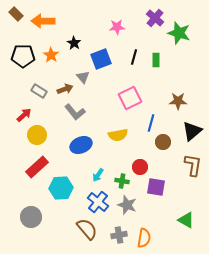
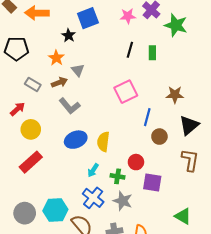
pink star: (117, 27) -> (128, 16), moved
orange star: (51, 55) -> (56, 58), moved
blue square: (101, 59) -> (88, 18), moved
yellow semicircle: (118, 135) -> (103, 142), moved, turned 108
cyan hexagon: (61, 188) -> (55, 210), moved

